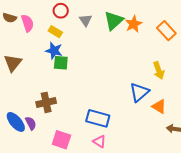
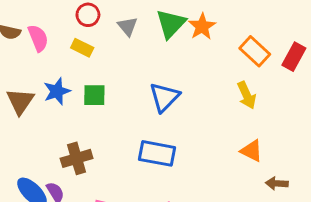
orange rectangle: (166, 31) -> (255, 51), moved
blue star: (54, 51) -> (57, 91), moved, turned -30
blue triangle: (139, 92) -> (164, 97), moved
blue rectangle: (98, 118) -> (157, 153), moved

